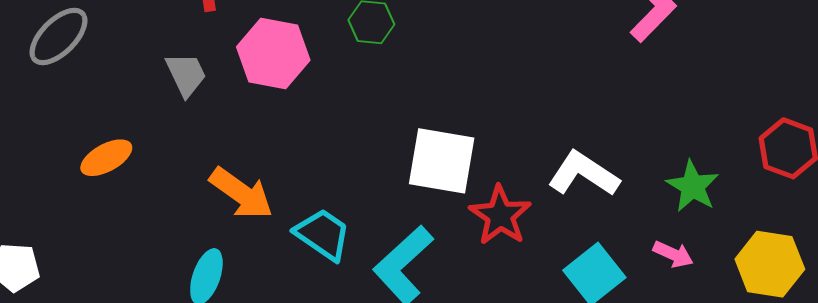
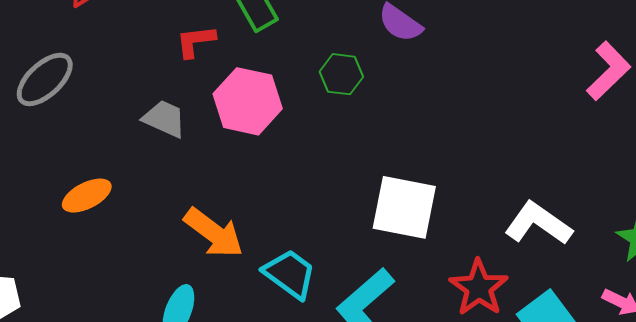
gray trapezoid: (186, 74) -> (164, 119), turned -42
red star: (500, 215) -> (479, 288), moved

